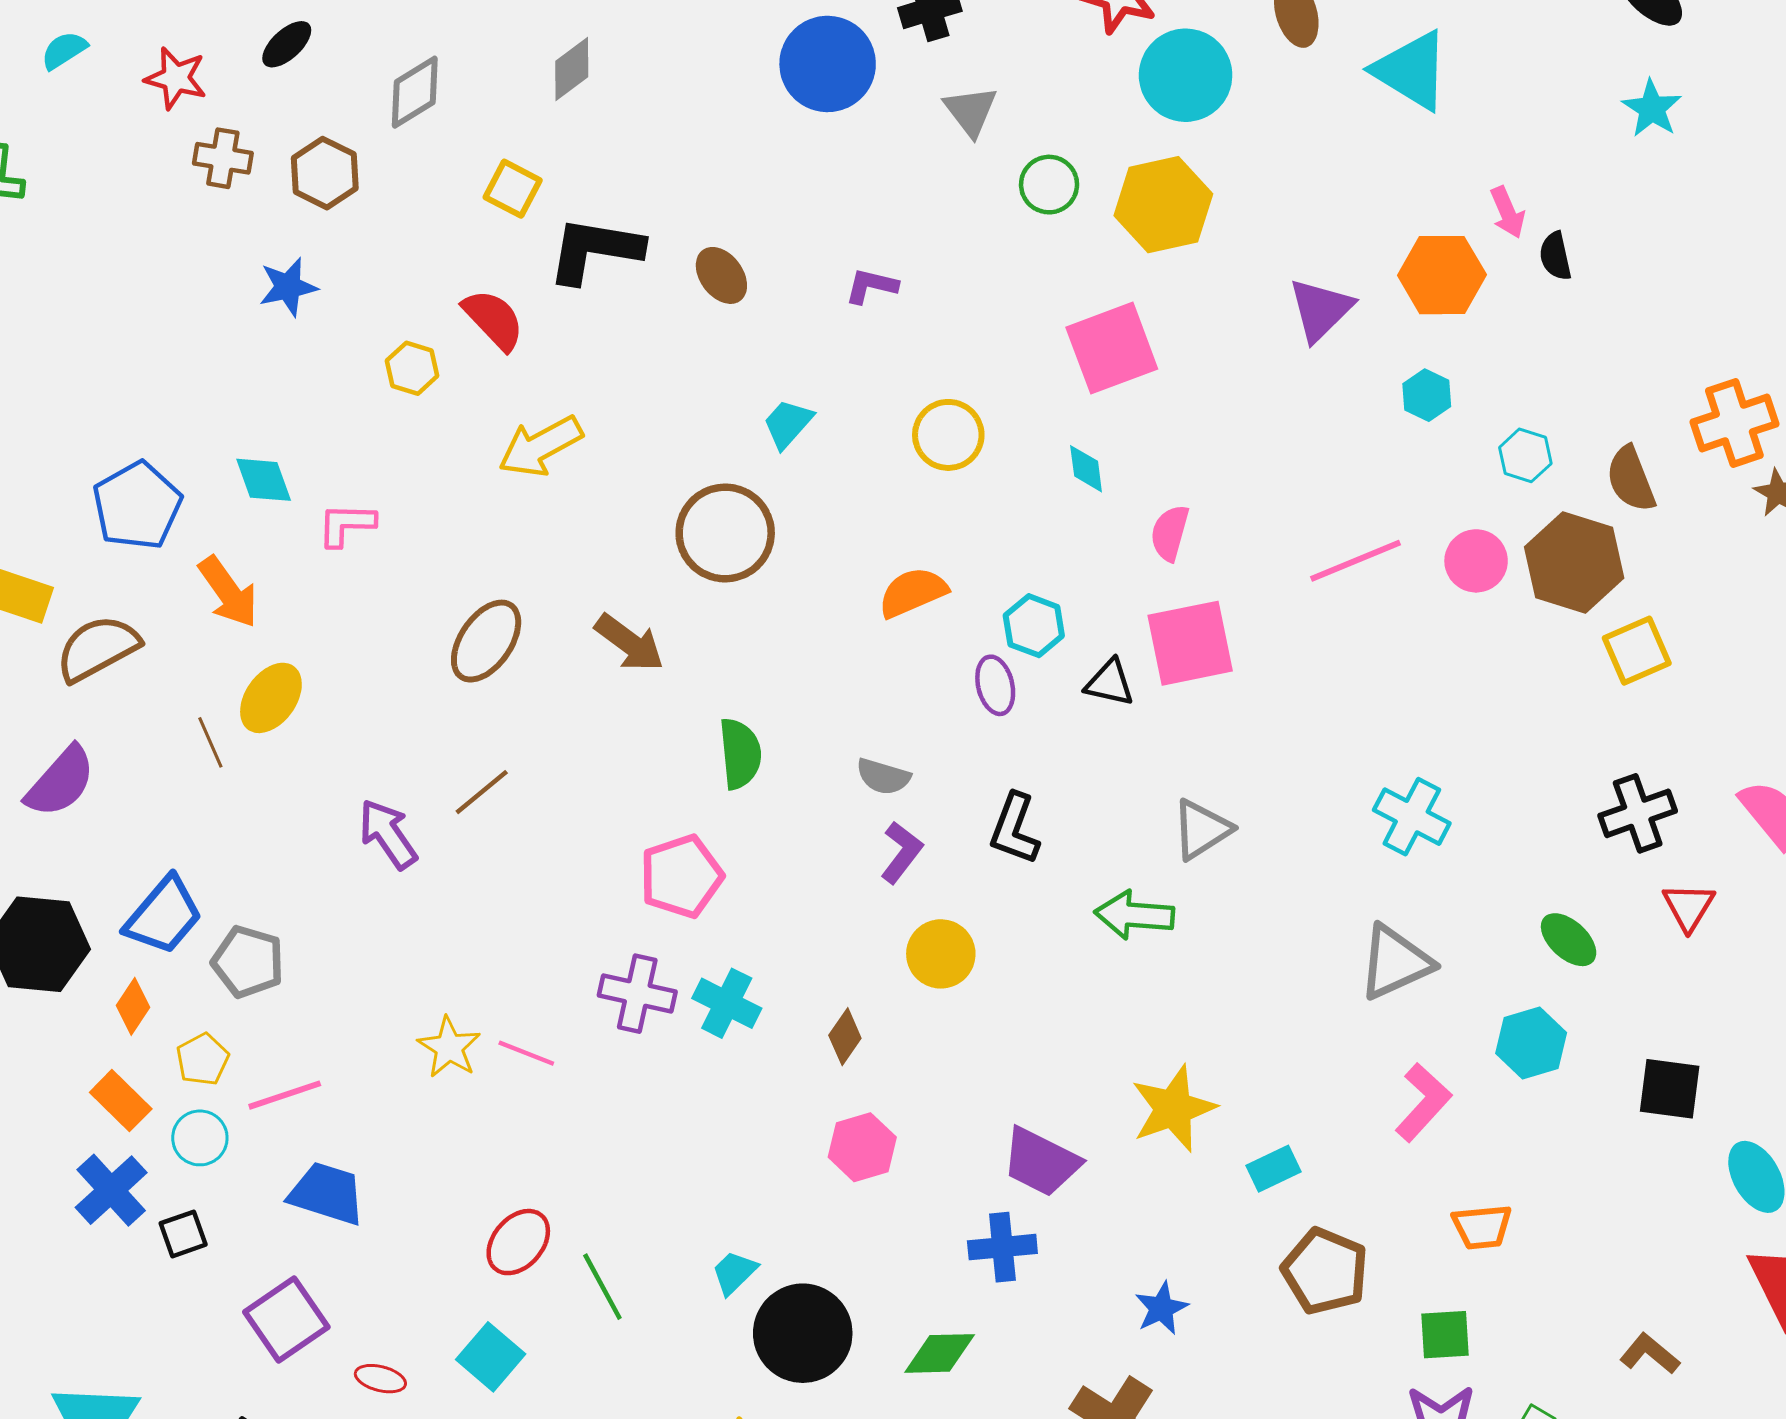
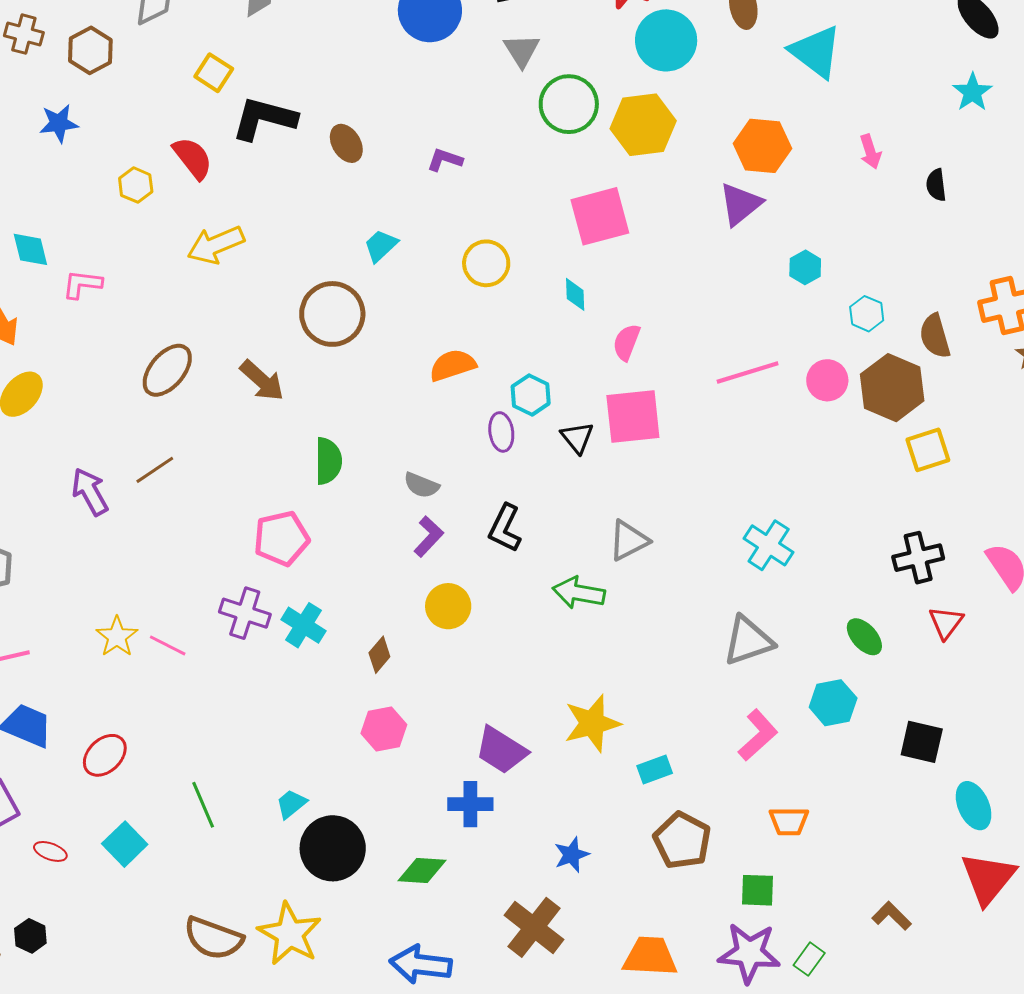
green circle: (1049, 185) -> (569, 104), size x1.5
black semicircle: (1555, 256) -> (936, 185), moved
orange hexagon: (1442, 275) -> (762, 146), moved
black triangle: (1110, 683) -> (577, 438), turned 33
red ellipse: (518, 1242) -> (105, 755), moved

